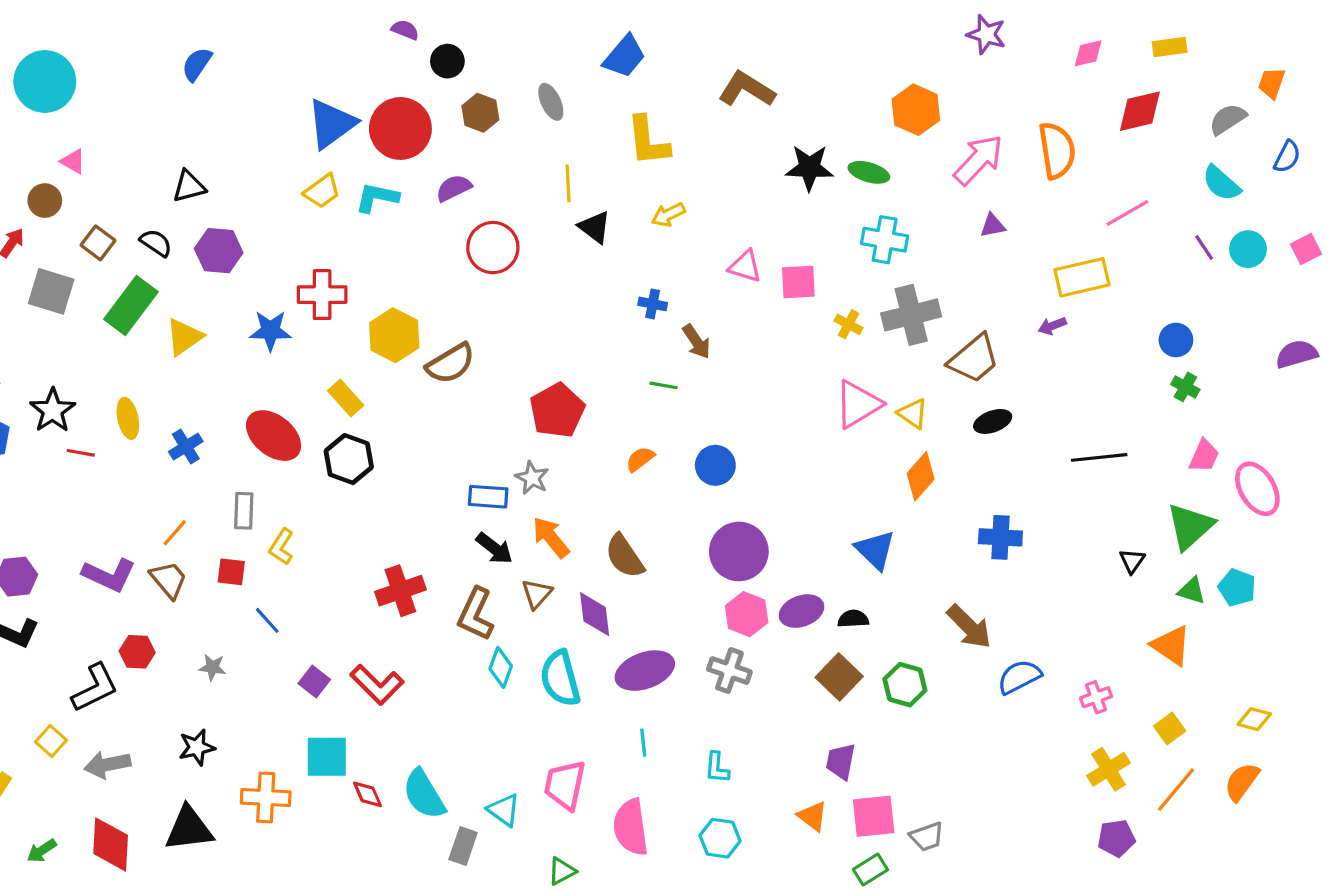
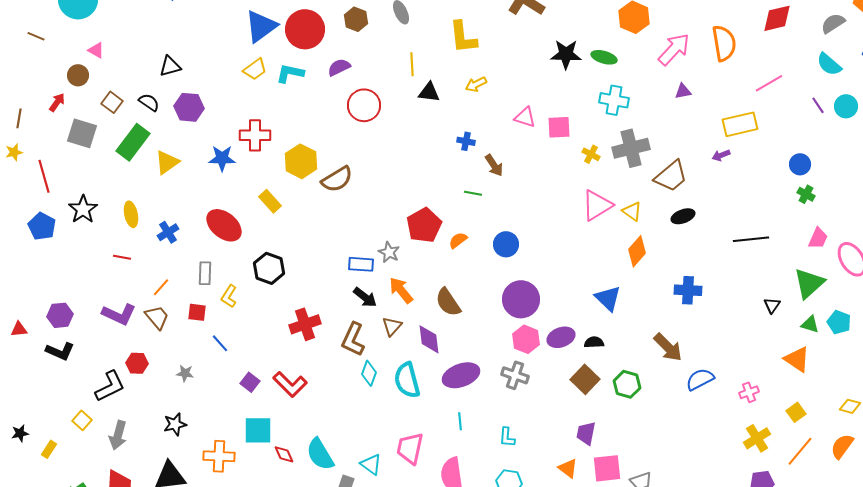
black triangle: (595, 227) -> (429, 92), turned -30
red pentagon: (557, 410) -> (424, 225), moved
red line: (81, 453) -> (122, 257), moved
black hexagon: (349, 459) -> (269, 268), moved
gray arrow: (107, 765) -> (118, 435), turned -64

